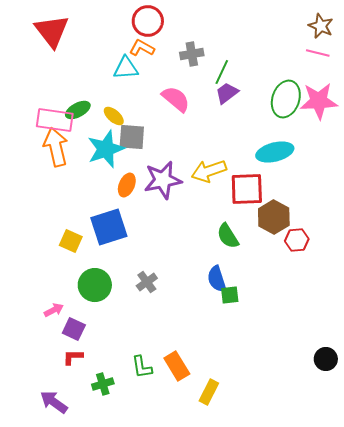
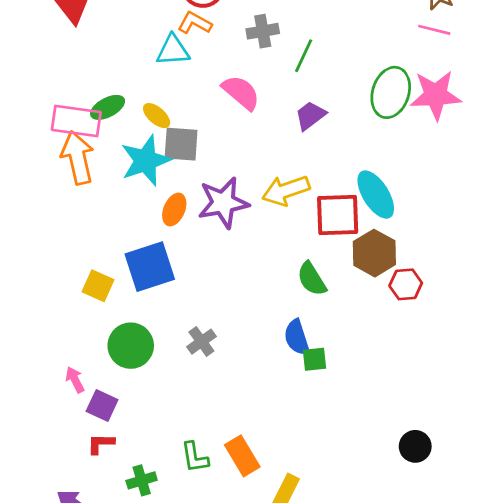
purple trapezoid: (227, 93) -> (310, 116), moved
cyan ellipse: (275, 152) -> (376, 195), moved, turned 72
pink arrow: (54, 310) -> (75, 380), turned -90
black circle: (326, 359) -> (415, 446), moved

